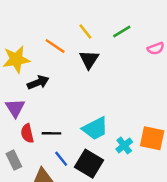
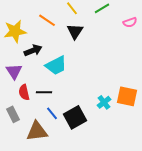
cyan trapezoid: (95, 129) -> (56, 65), moved
black square: (89, 164) -> (75, 117), turned 30

